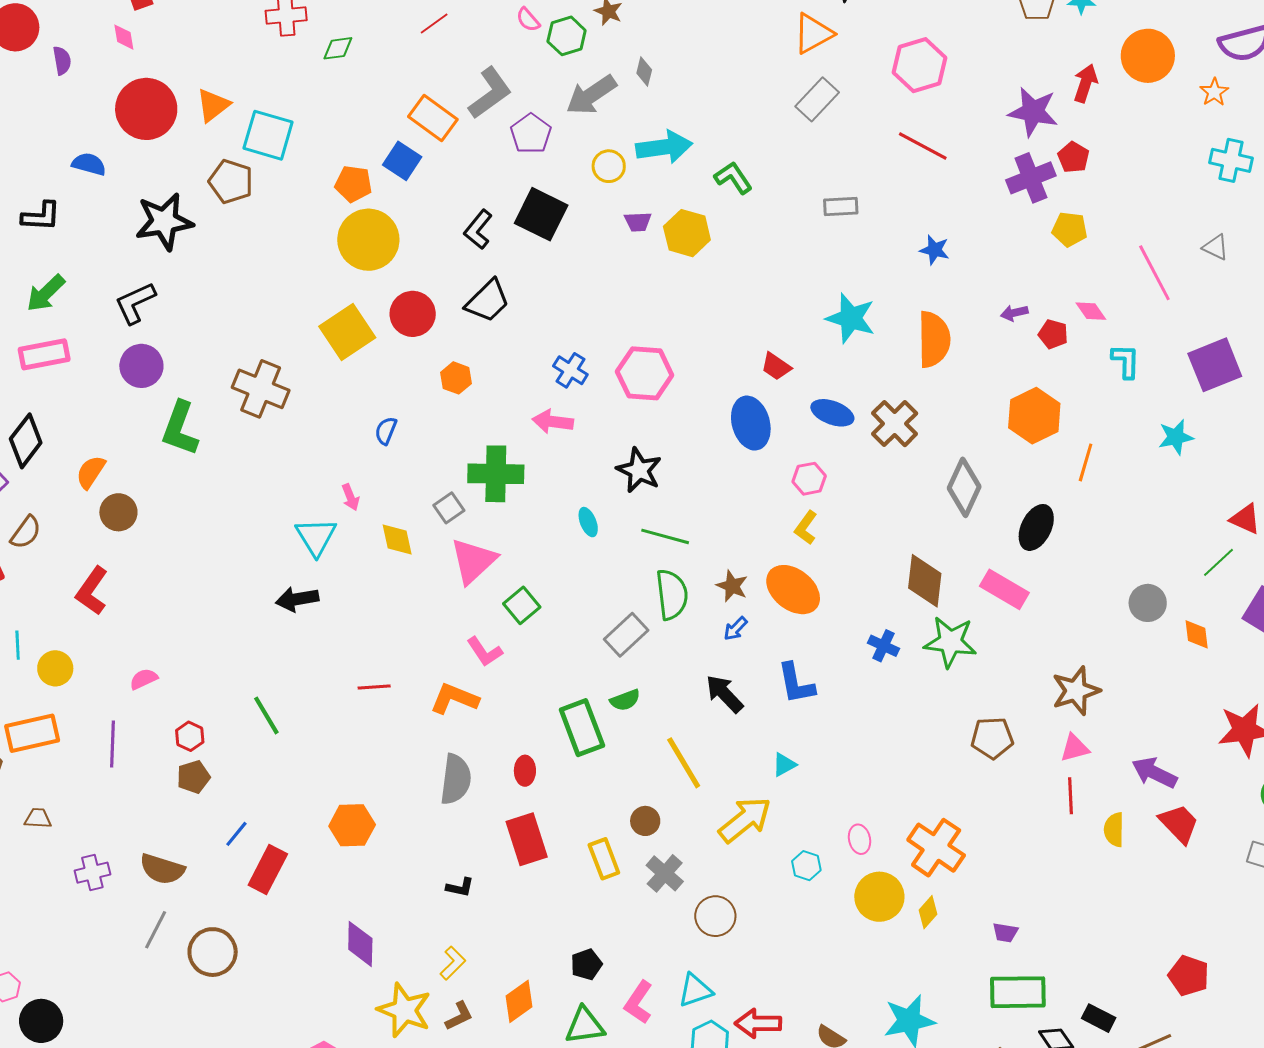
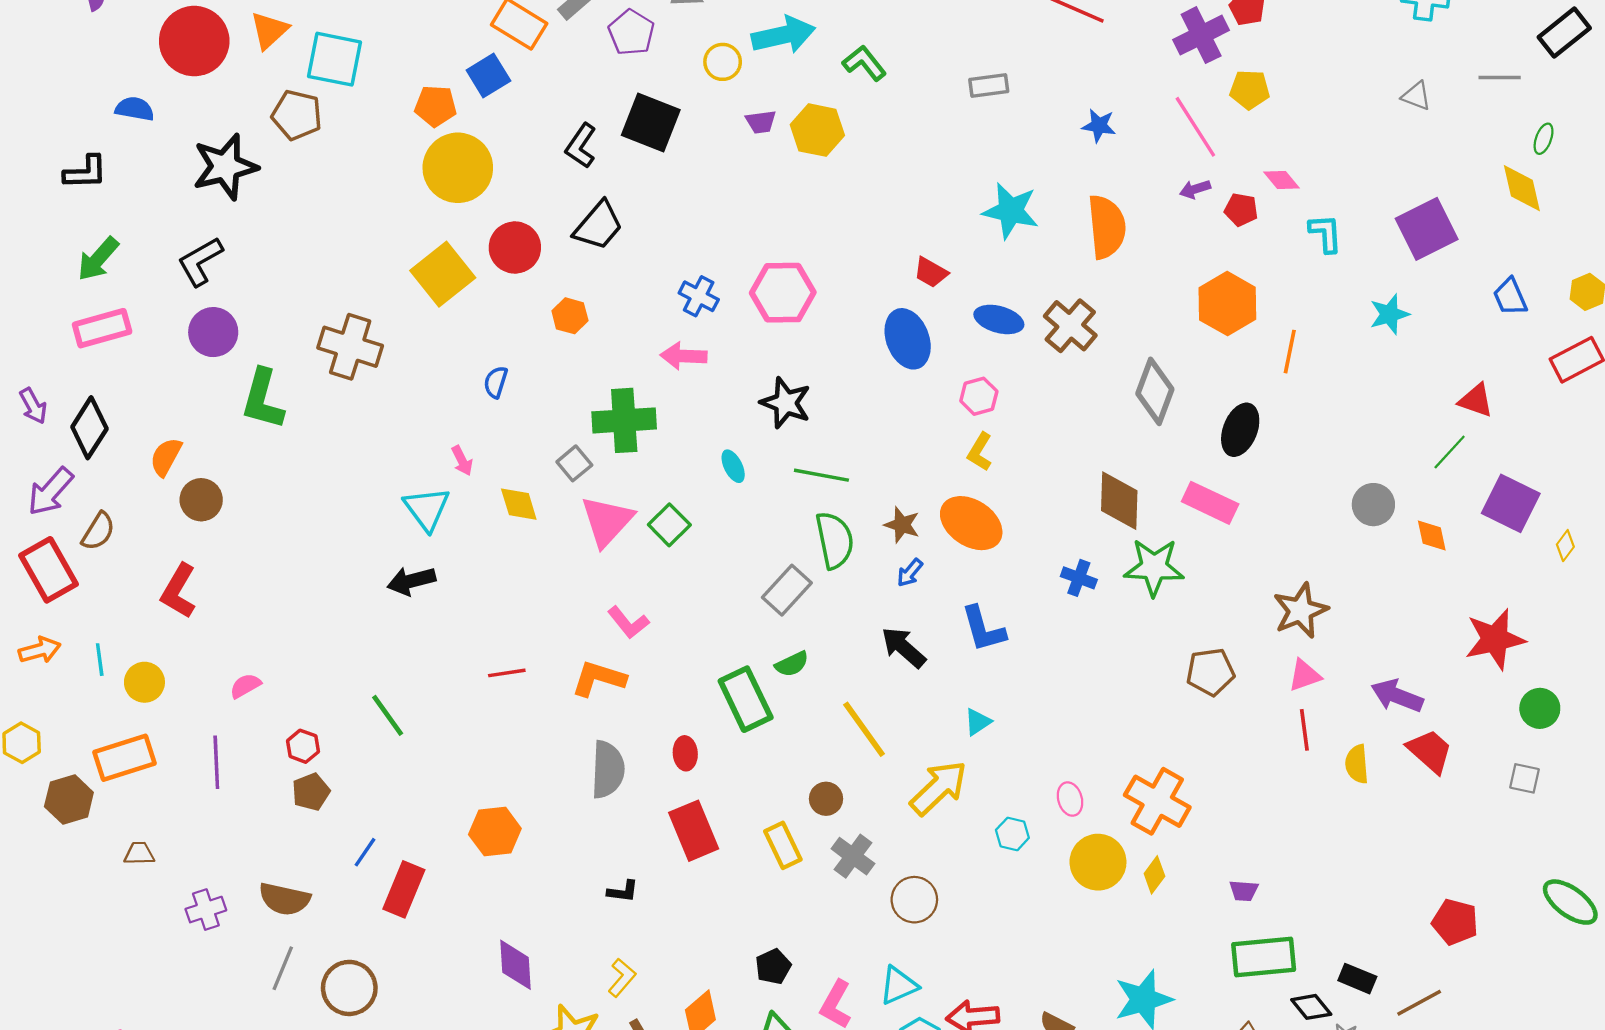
blue square: (402, 161) -> (488, 75), turned 30
pink line: (1154, 273) -> (1195, 127), moved
green square: (522, 605) -> (669, 525), moved

